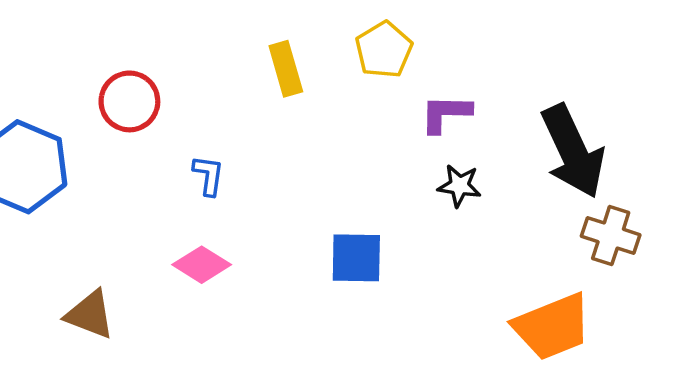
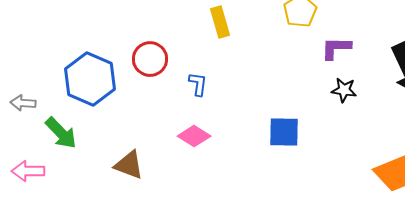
yellow rectangle: (286, 69) -> (220, 22), moved
red circle: (129, 101) -> (150, 59), moved

